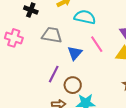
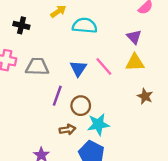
gray trapezoid: (52, 35) -> (37, 67), moved
pink line: (97, 44) -> (104, 66), moved

